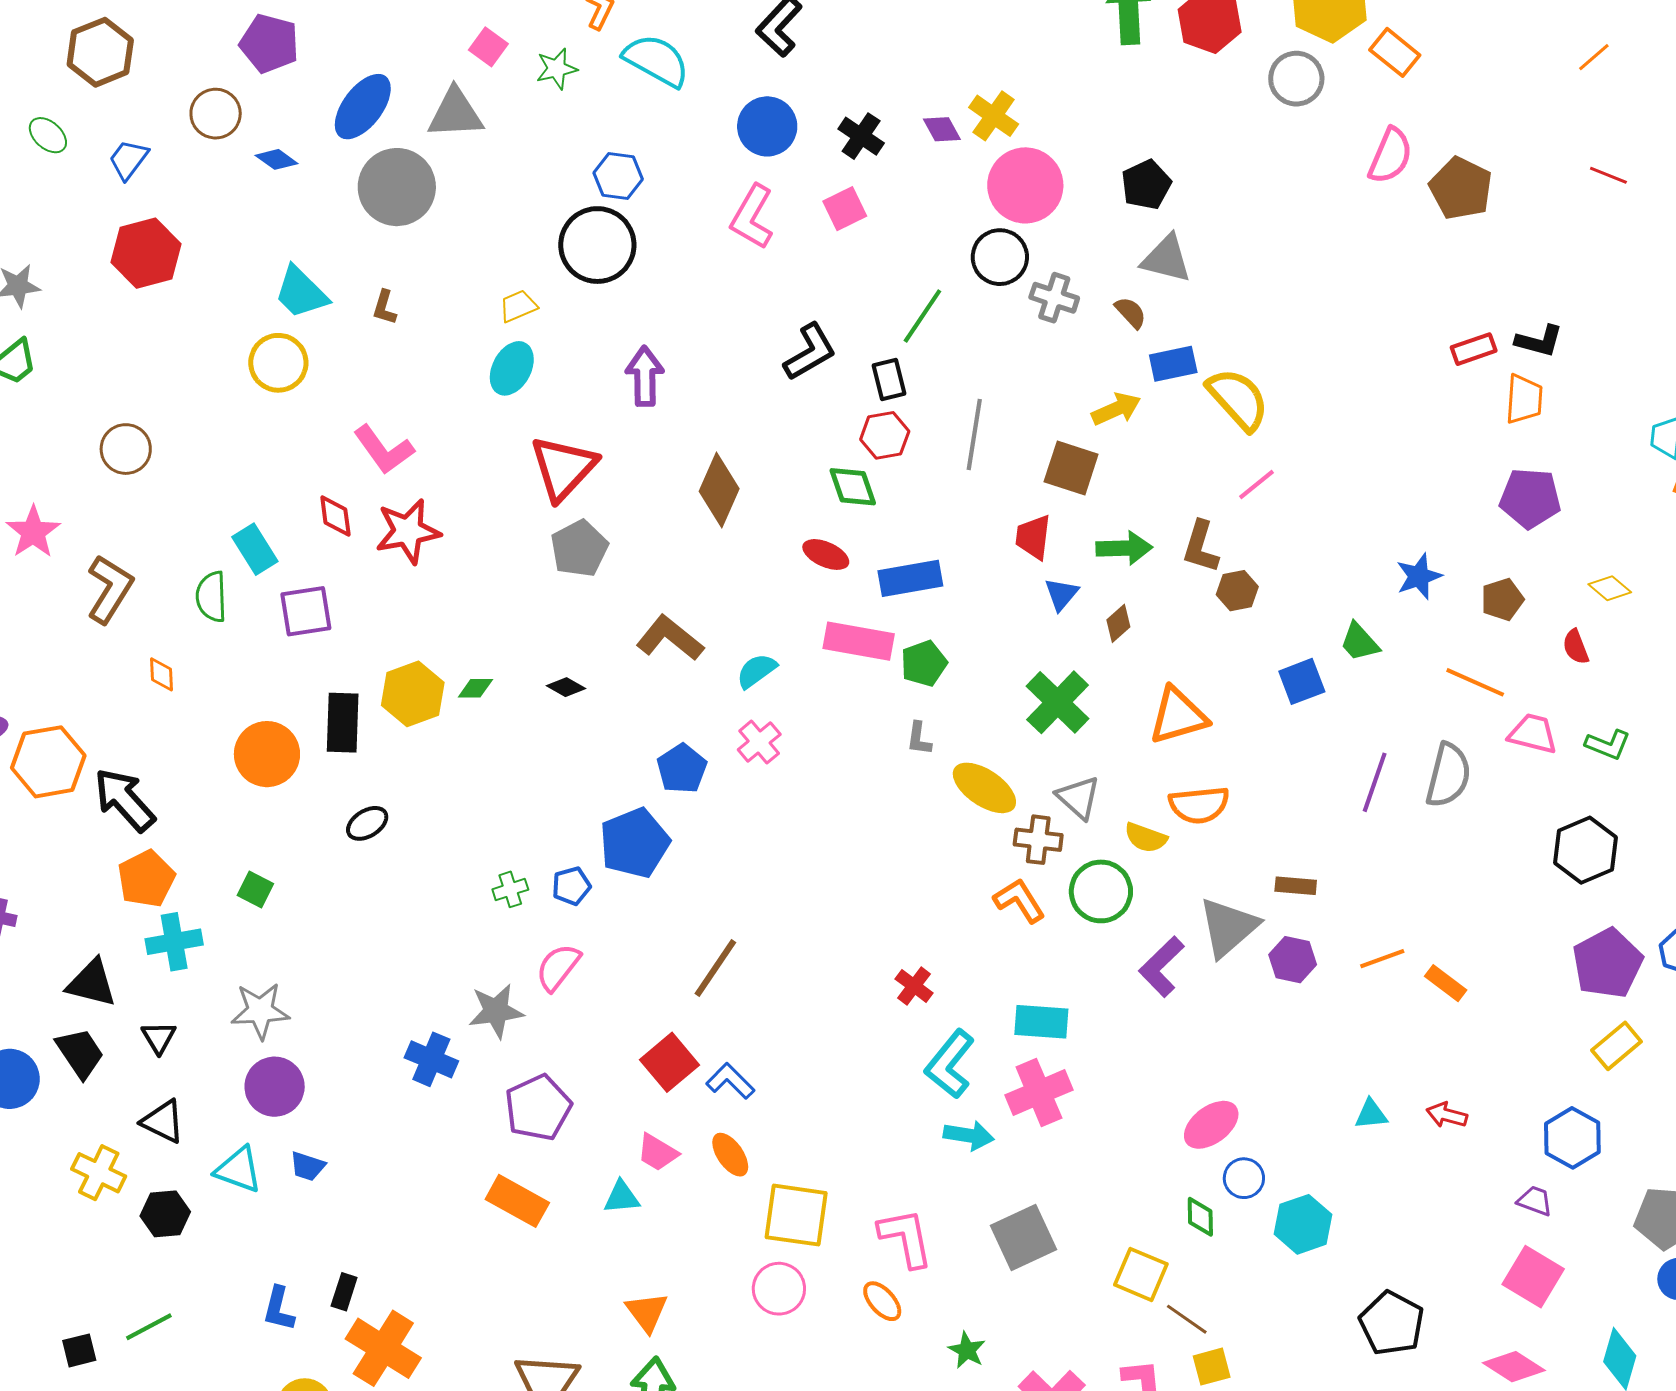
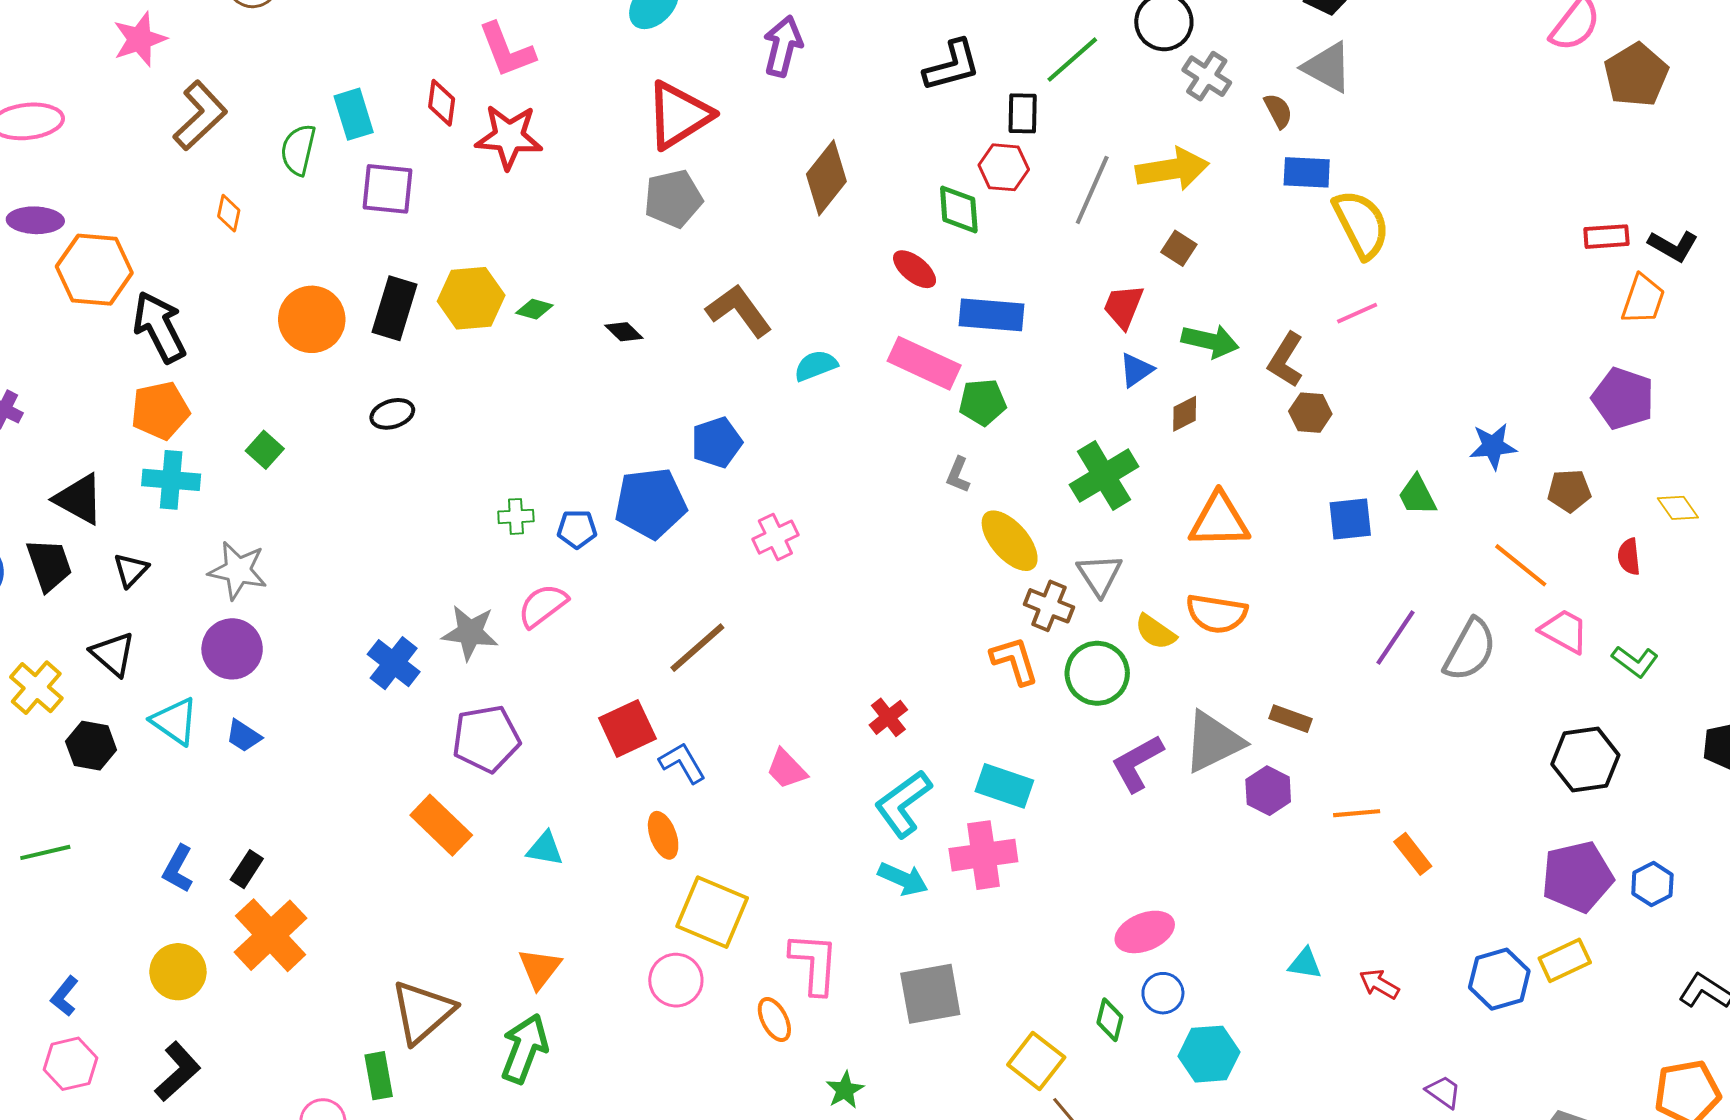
yellow arrow: (1116, 409) -> (1172, 169), moved, size x1.4
brown square: (1071, 468) -> (1179, 248), size x0.6
pink cross: (759, 742) -> (775, 537), moved
blue hexagon: (1572, 1138) -> (1499, 979), moved
pink trapezoid: (657, 1152) -> (787, 769), moved

